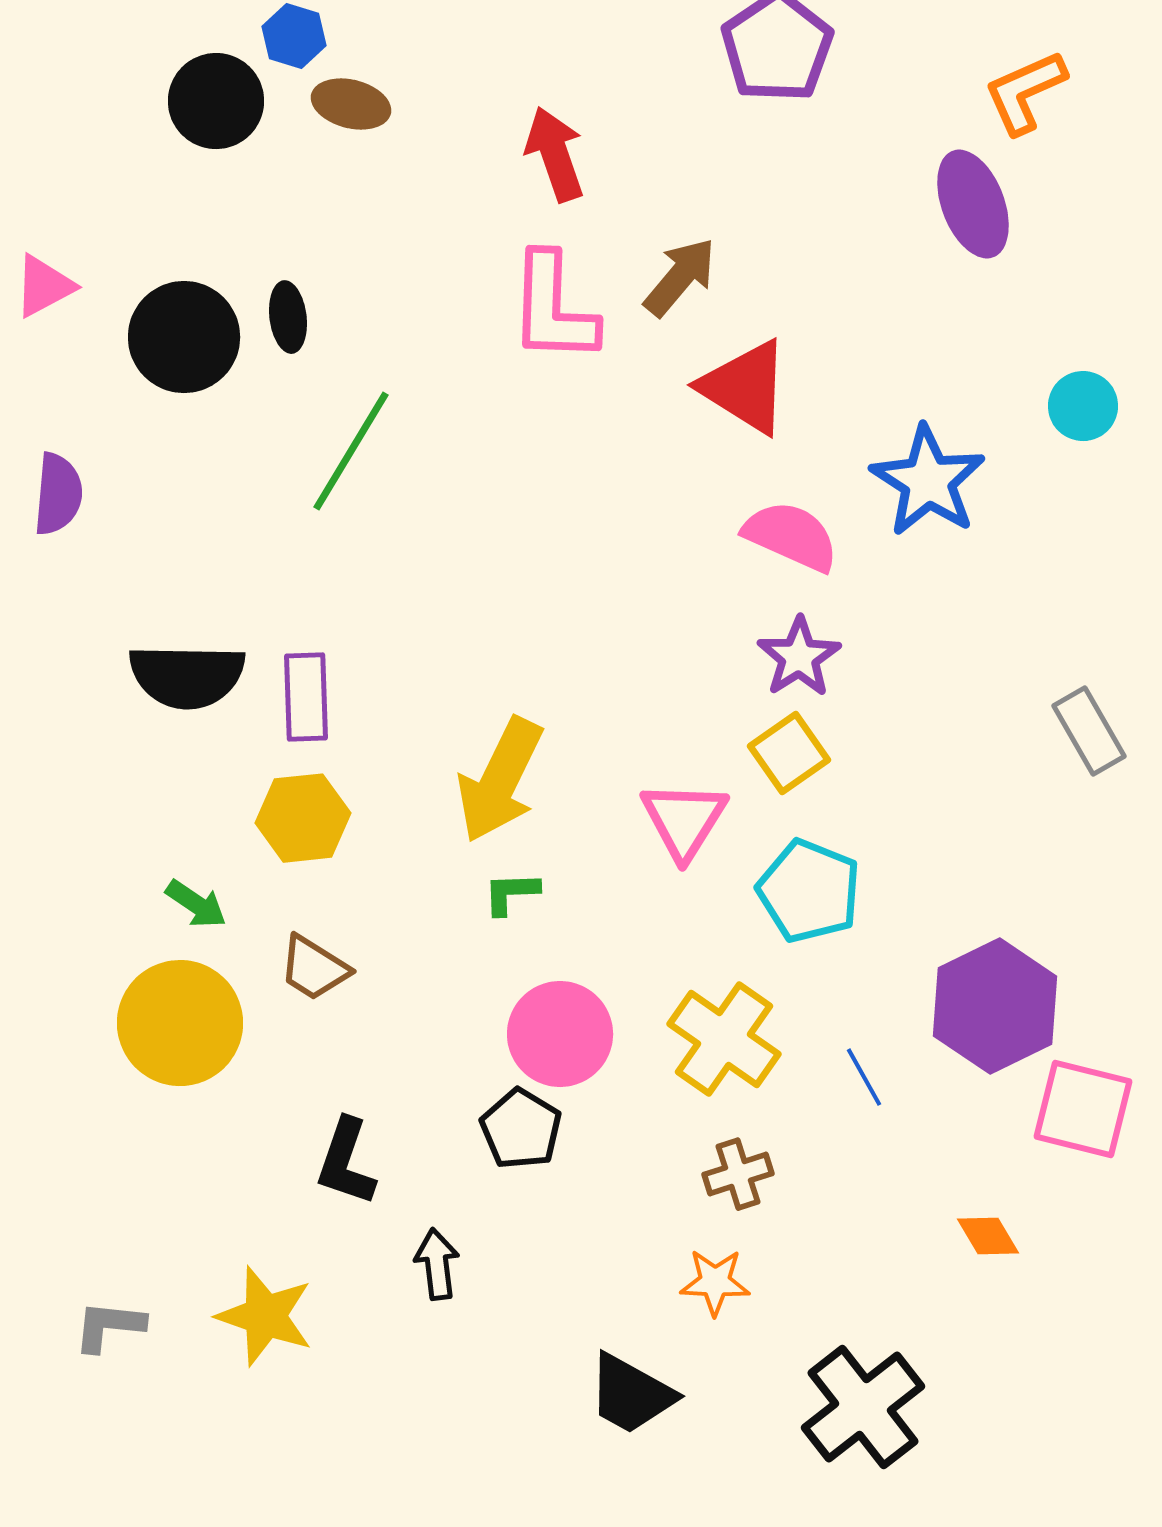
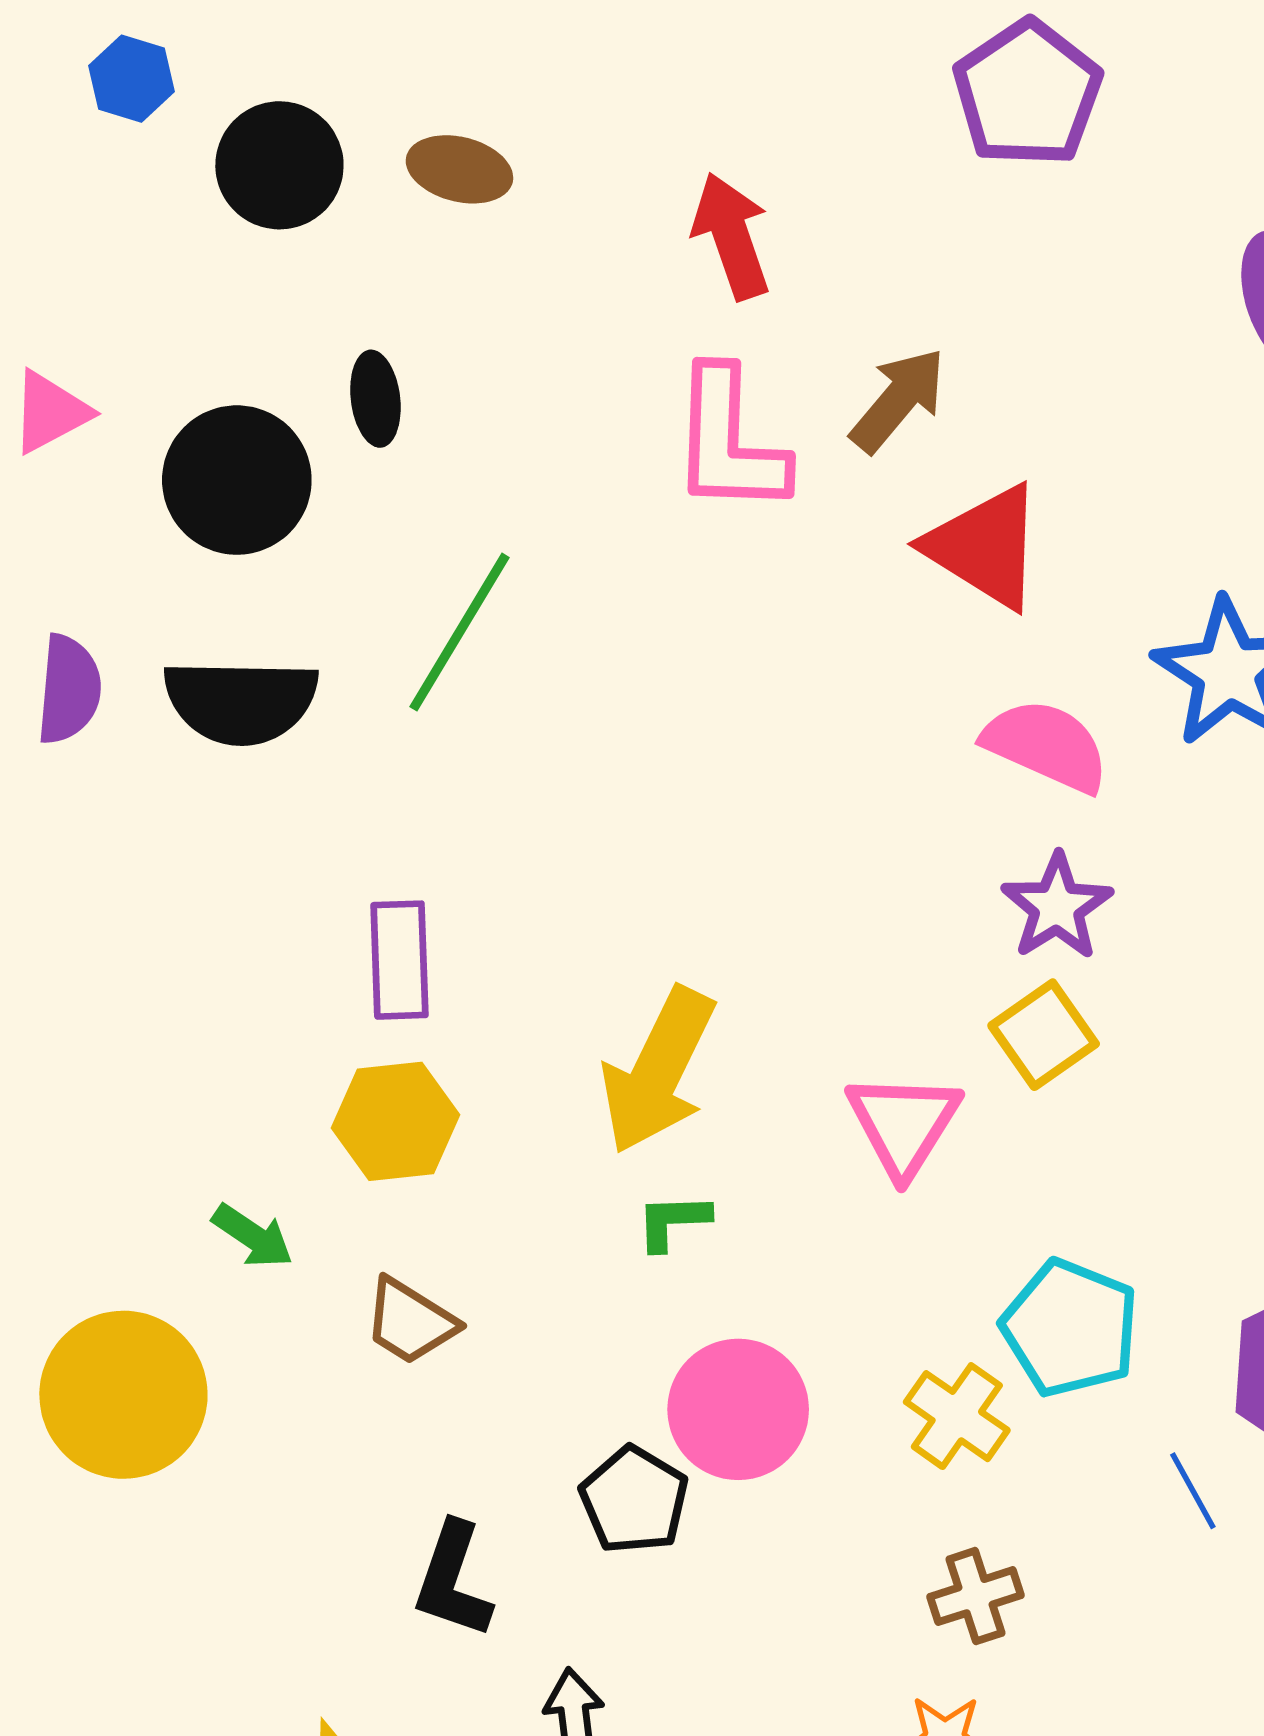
blue hexagon: (294, 36) -> (131, 79), moved
black ellipse: (288, 317) -> (375, 399), moved
black semicircle: (187, 676) -> (241, 701), moved
cyan pentagon: (809, 891) -> (1070, 1328), moved
yellow circle: (180, 1023) -> (123, 1395), moved
yellow cross: (724, 1039) -> (957, 1416), size x0.7
blue line: (864, 1077) -> (1193, 1491), moved
black pentagon: (521, 1129) -> (634, 1500), moved

